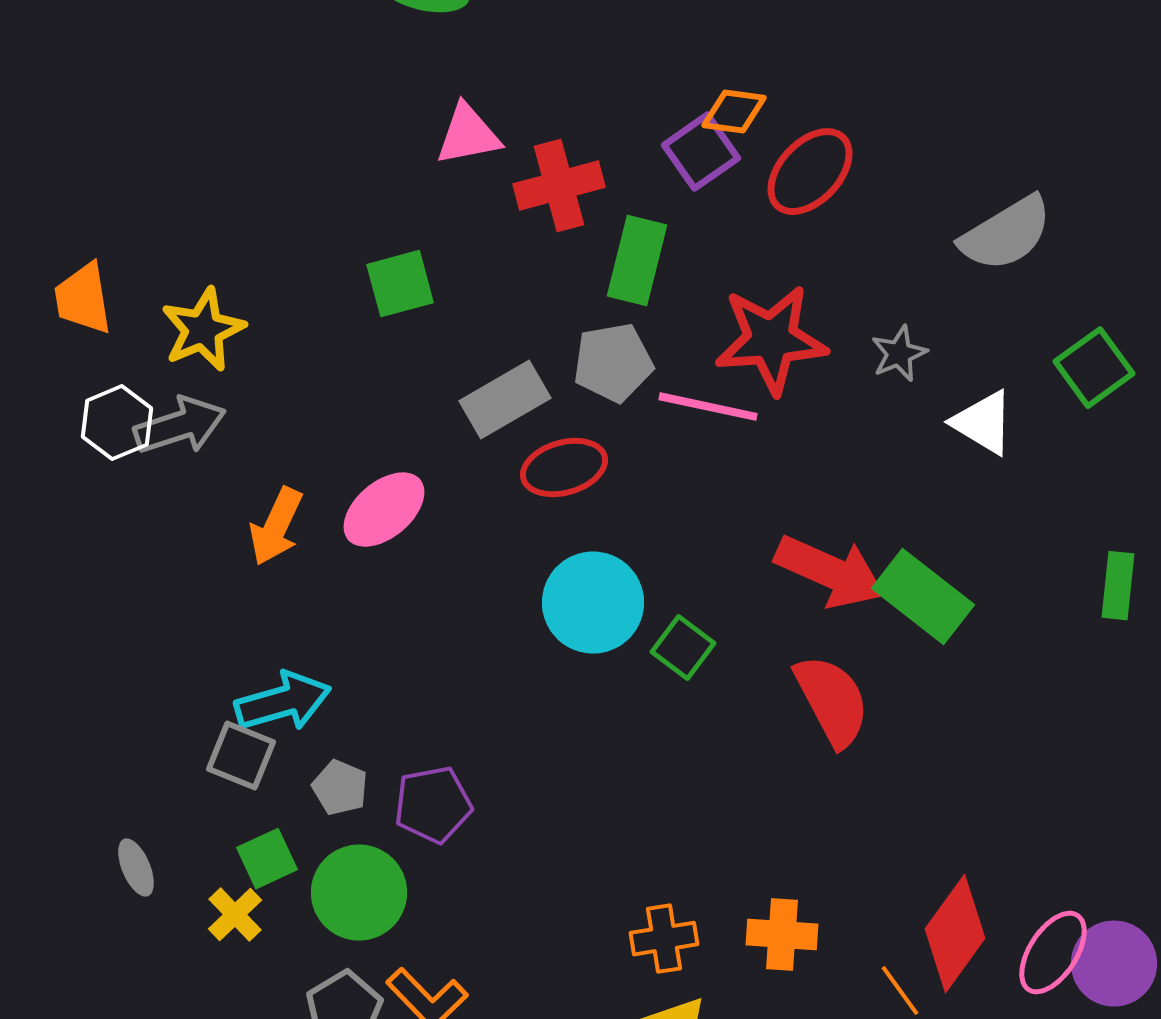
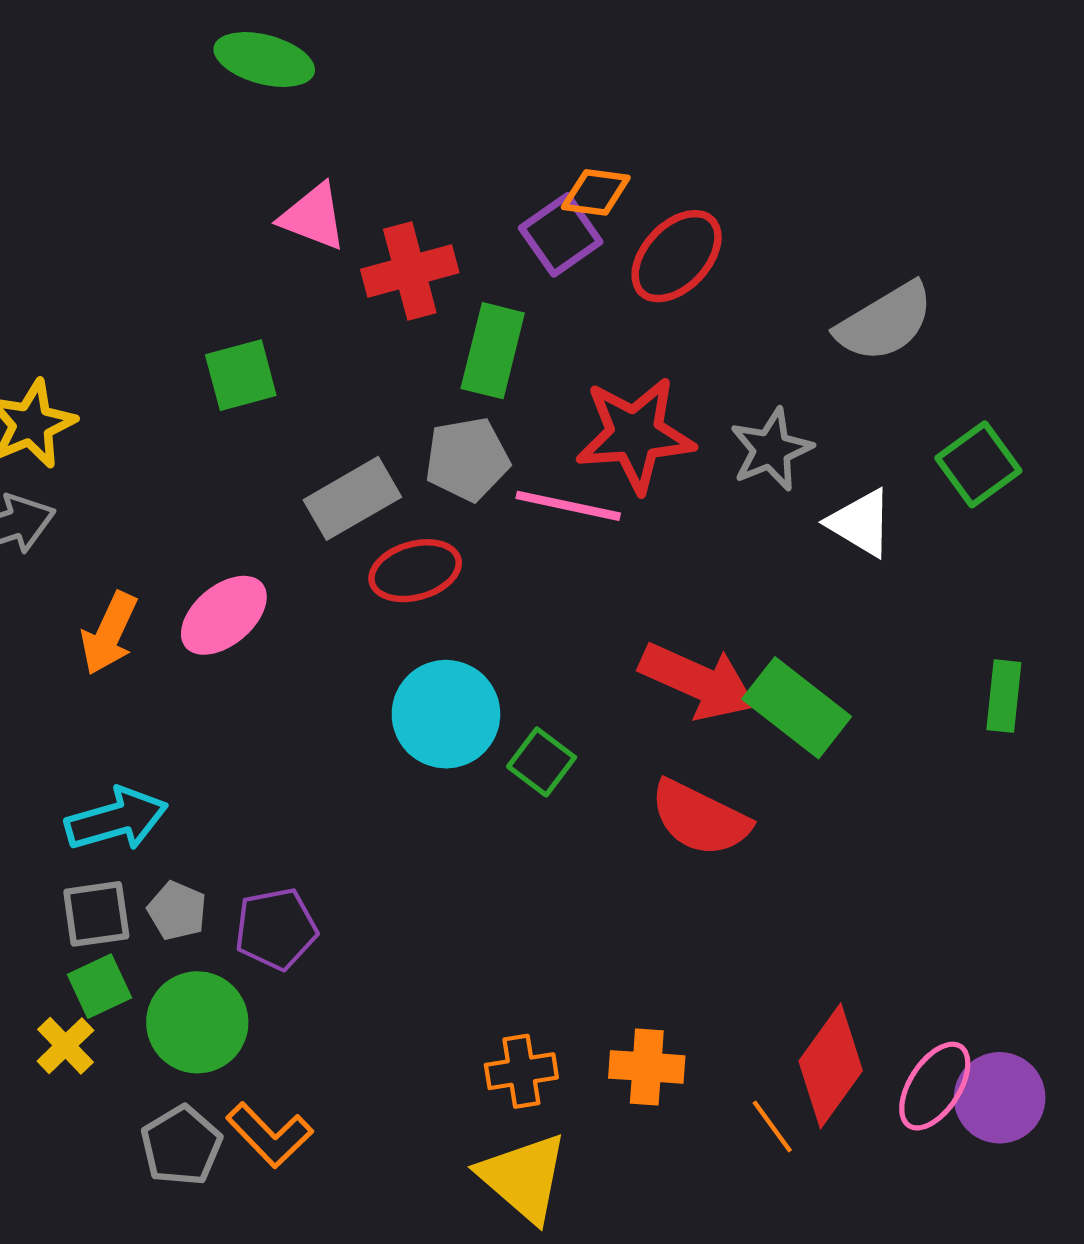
pink triangle: (468, 135) -> (313, 217), turned 32
gray star: (899, 354) -> (771, 450), size x1.4
red semicircle: (832, 701) -> (700, 818), turned 144
gray square: (241, 756) -> (96, 914), moved, turned -30

